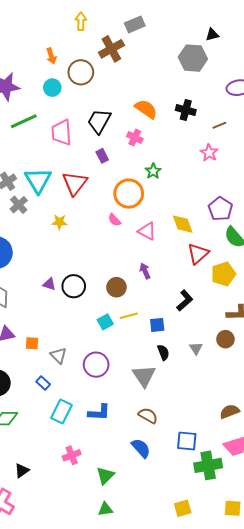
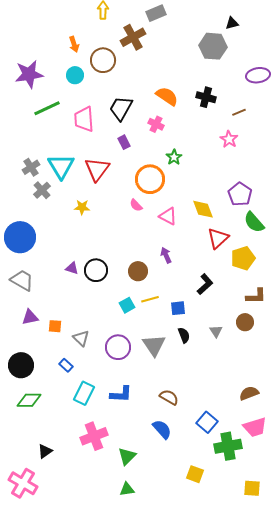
gray triangle: (144, 376) -> (154, 345), moved
blue square: (187, 441) -> (207, 422), turned 35
pink cross: (72, 455) -> (94, 436), size x1.5
yellow square: (183, 508) -> (195, 474), moved, turned 36

